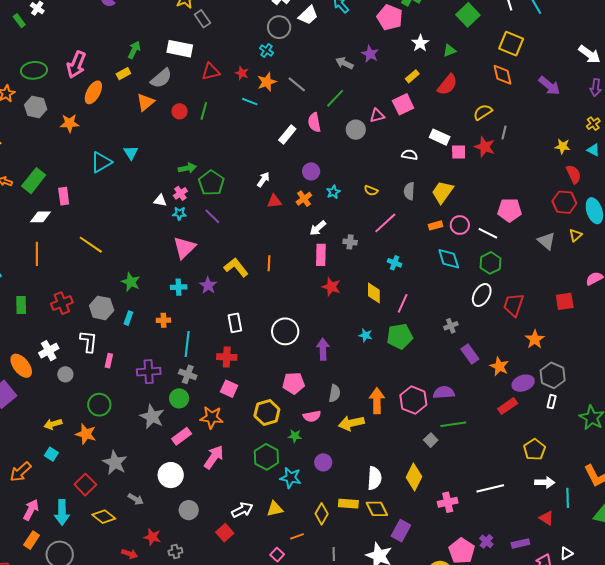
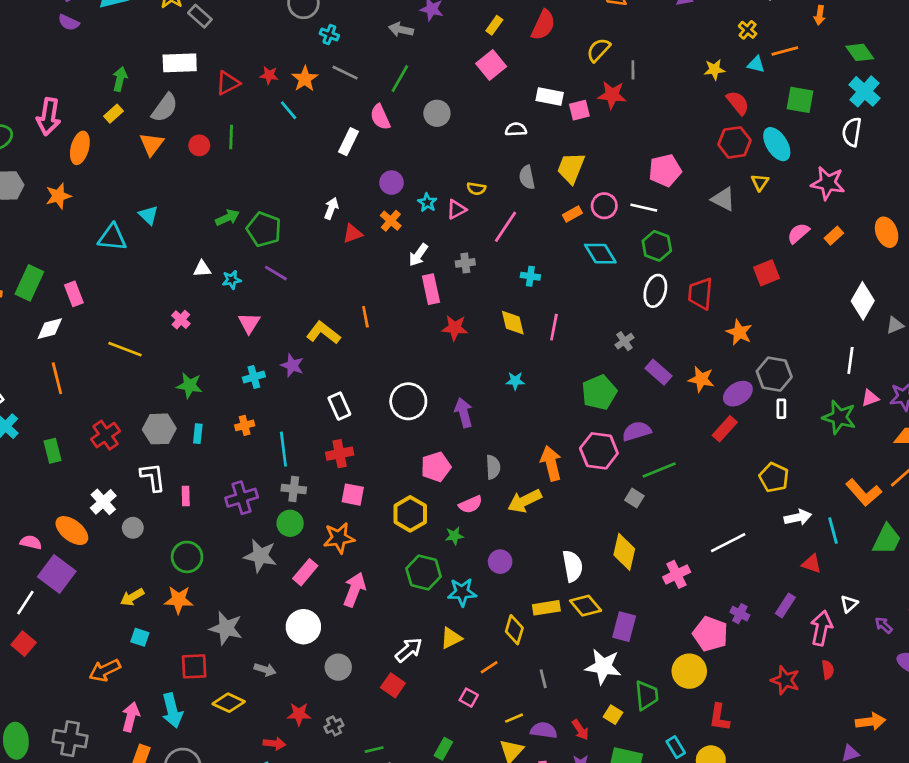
cyan cross: (266, 51) -> (329, 35), moved
cyan line: (250, 102) -> (289, 110), turned 42
pink triangle: (377, 116) -> (456, 209), moved
cyan triangle: (101, 162) -> (112, 237), turned 50
pink cross: (180, 193) -> (181, 320), moved
pink triangle: (184, 248) -> (249, 323), size x0.7
green pentagon: (400, 336) -> (599, 392), moved
orange arrow: (20, 472) -> (105, 670), turned 30
red square: (85, 485) -> (194, 666), turned -35
purple rectangle: (520, 543) -> (785, 605), turned -30

